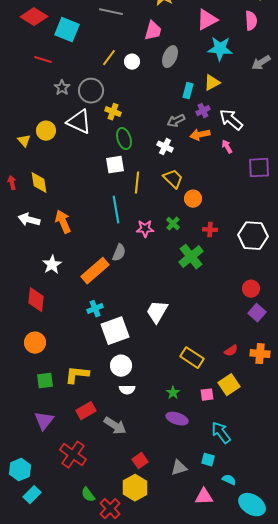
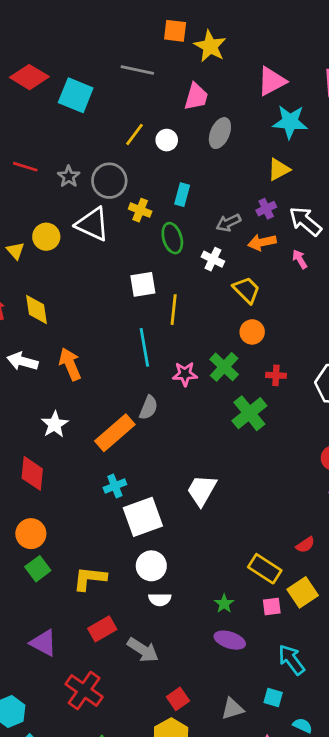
red line: (43, 60) -> (25, 167), moved
cyan rectangle: (188, 91) -> (182, 195), moved
green ellipse: (124, 139) -> (172, 238), moved
yellow trapezoid: (173, 179) -> (247, 290), moved
green cross: (173, 224) -> (224, 367), size x1.5
yellow rectangle: (192, 358) -> (265, 569), moved
green square: (45, 381) -> (38, 569), moved, turned -30
purple triangle: (44, 421) -> (43, 643), turned -40

